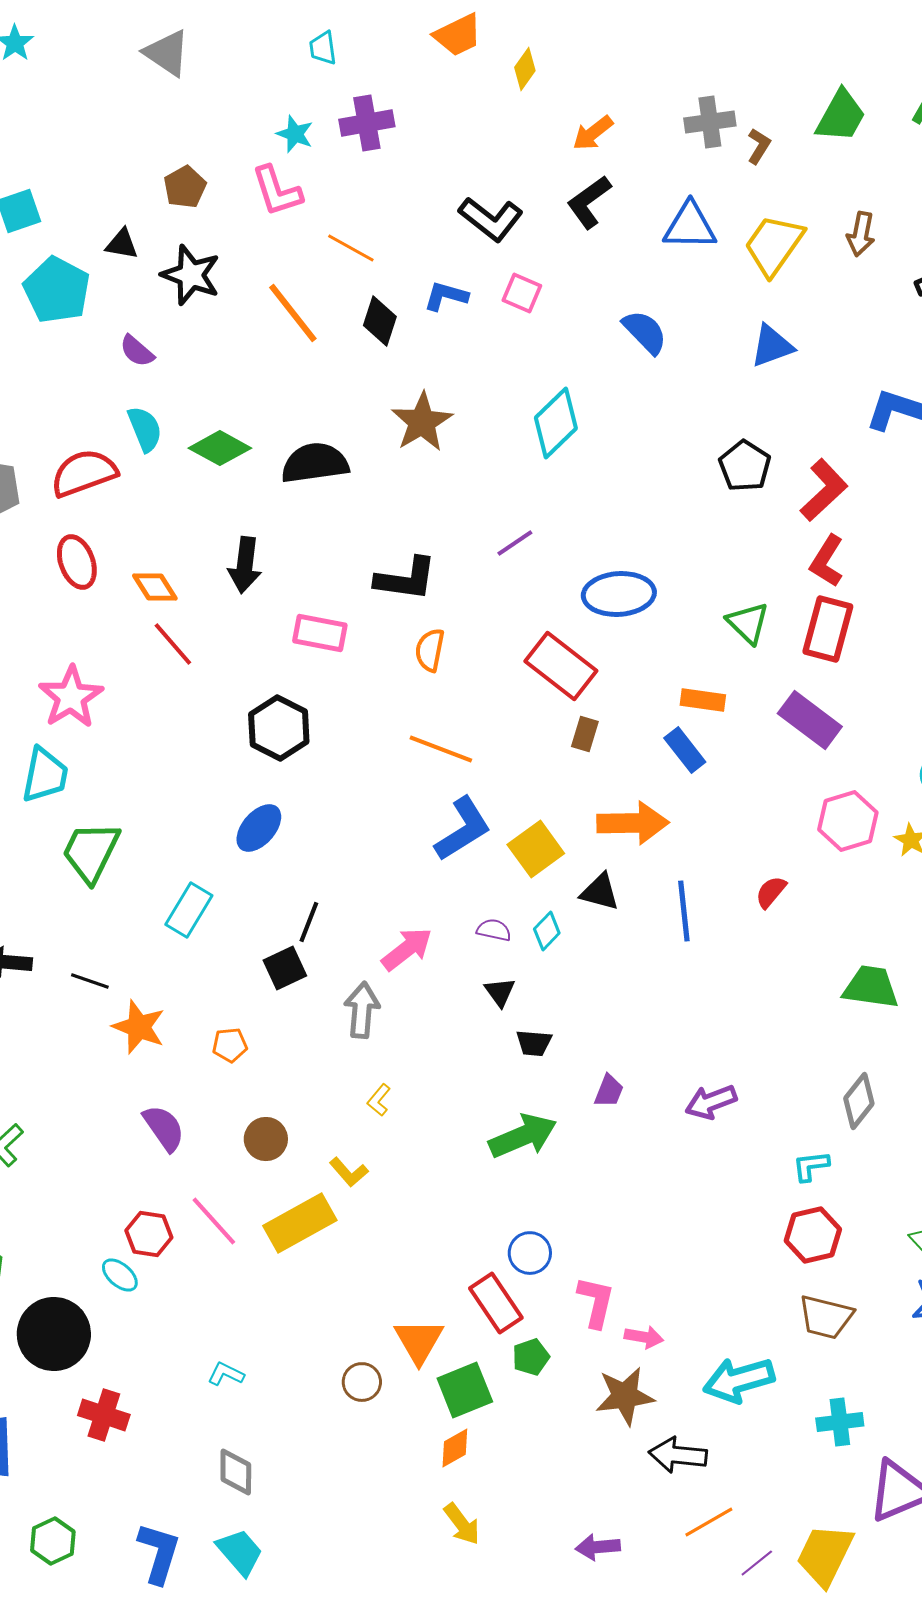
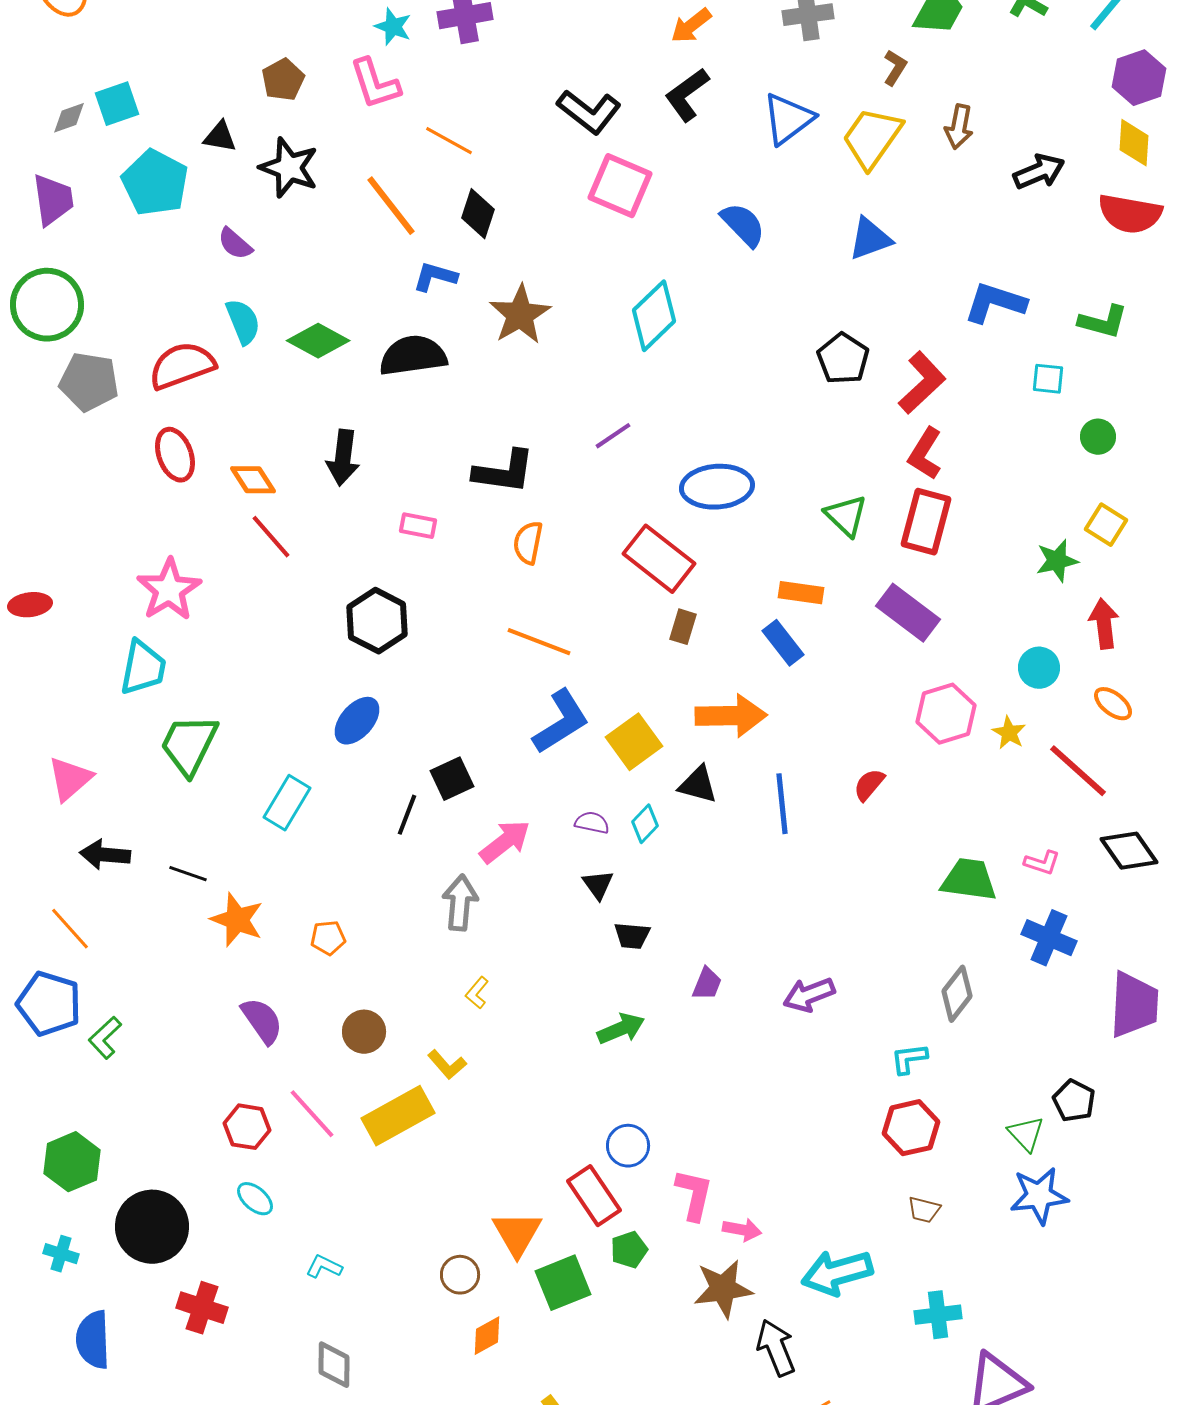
brown L-shape: (759, 146) -> (895, 68), moved
blue triangle: (690, 226) -> (788, 119), turned -38
pink square: (522, 293) -> (620, 186), size x1.6
blue L-shape: (446, 296) -> (435, 277), moved
pink rectangle: (320, 633) -> (418, 526), size x0.7
black square: (285, 968) -> (452, 779), moved
green arrow: (523, 1136) -> (621, 1029), size x0.7
cyan ellipse: (120, 1275) -> (255, 1199), moved
brown trapezoid: (826, 1317) -> (924, 1210), size x0.6
orange diamond: (455, 1448) -> (487, 1336), moved
black arrow: (678, 1455) -> (776, 1348), turned 62

